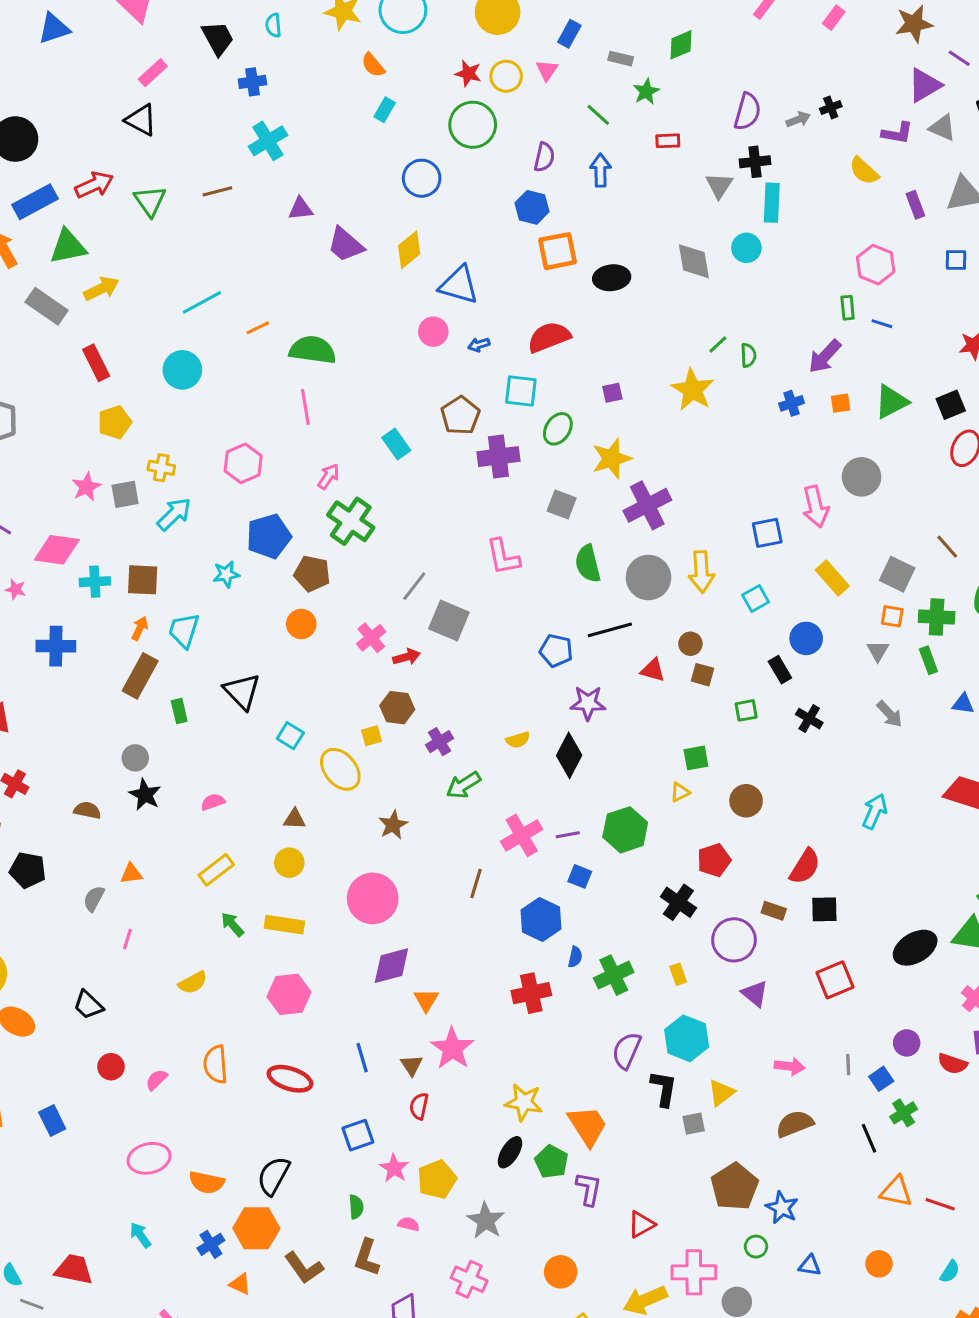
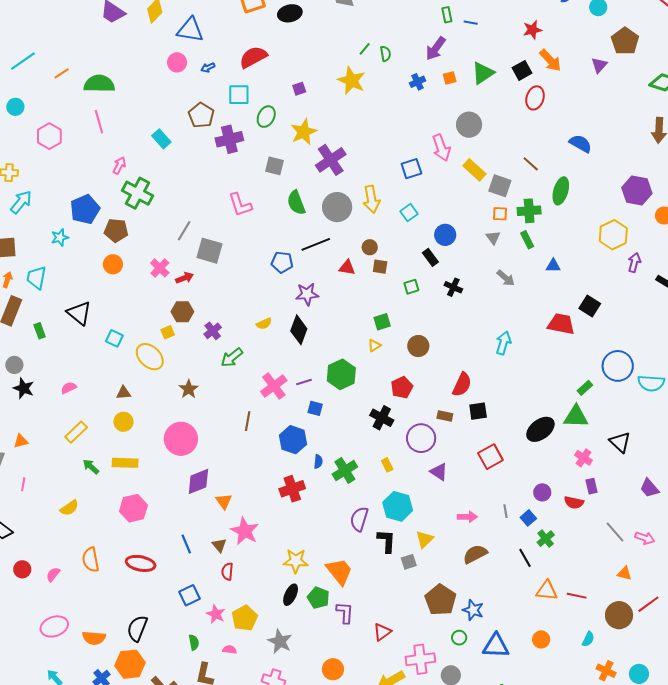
cyan circle: (182, 370) -> (15, 107), size x0.7
pink hexagon: (243, 463) -> (49, 136), moved
yellow rectangle: (832, 578) -> (474, 170), moved
blue triangle: (810, 1266) -> (496, 646), size x1.8

